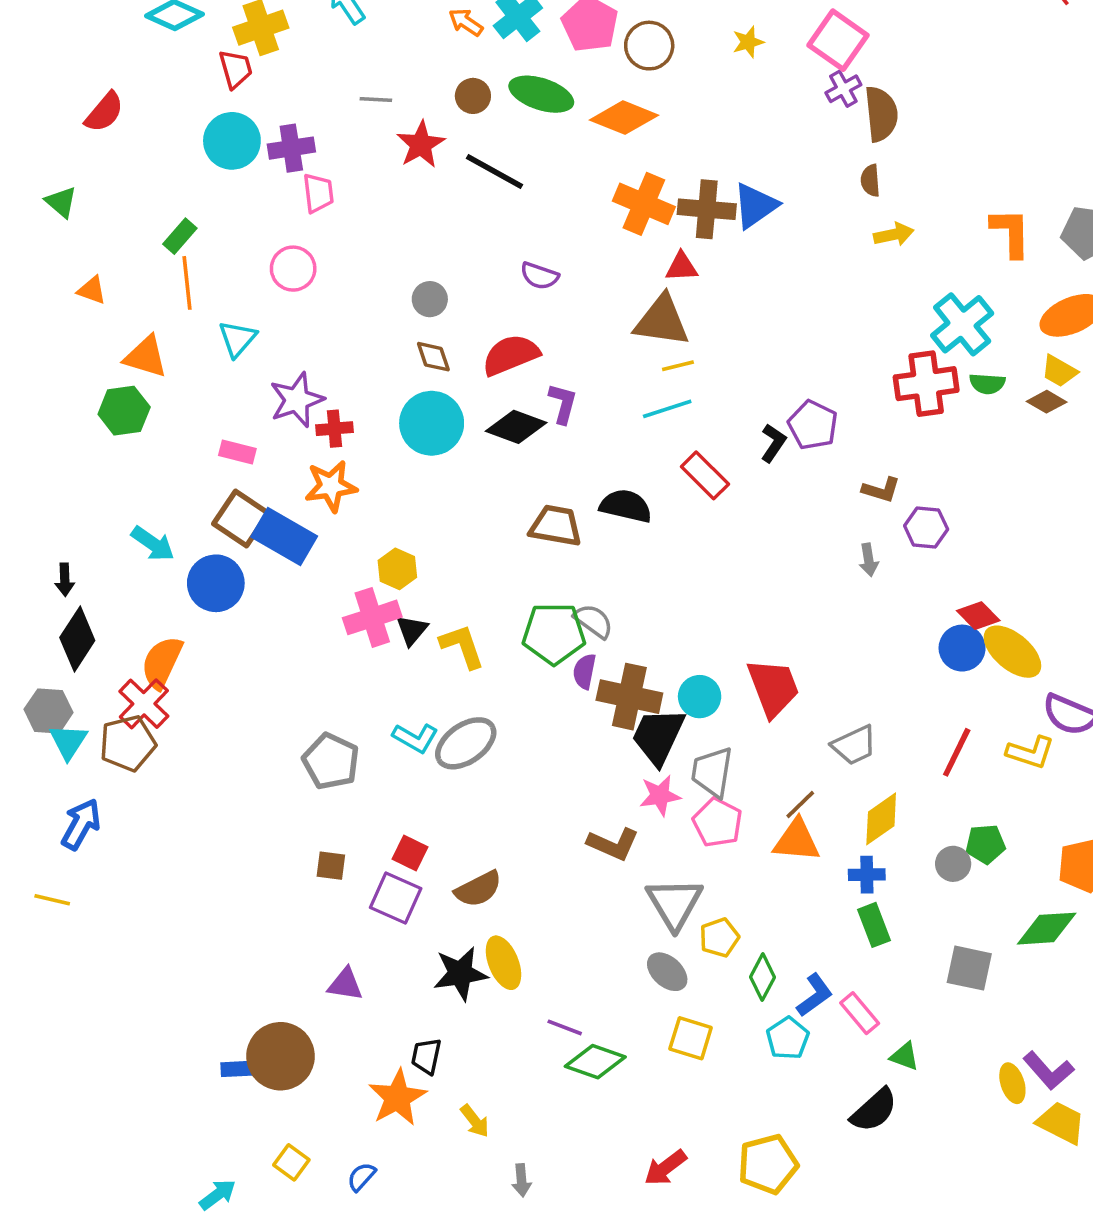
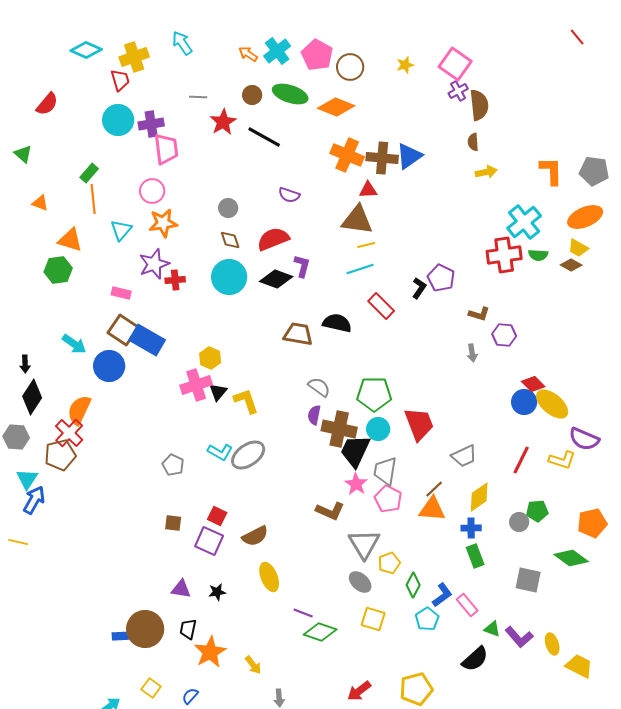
pink trapezoid: (318, 193) -> (166, 149), size x1.4
orange star: (331, 486) -> (163, 223), moved
green pentagon: (554, 634) -> (374, 394), moved
cyan triangle: (68, 742) -> (27, 479), moved
gray pentagon: (331, 761) -> (173, 465), size x0.7
pink star: (660, 795) -> (356, 484), turned -30
green diamond: (1047, 929) -> (571, 558), turned 40
black star: (460, 974) -> (217, 592), moved, size x0.6
black trapezoid: (426, 1056) -> (188, 629), moved
purple L-shape: (1048, 1071) -> (519, 637), moved

